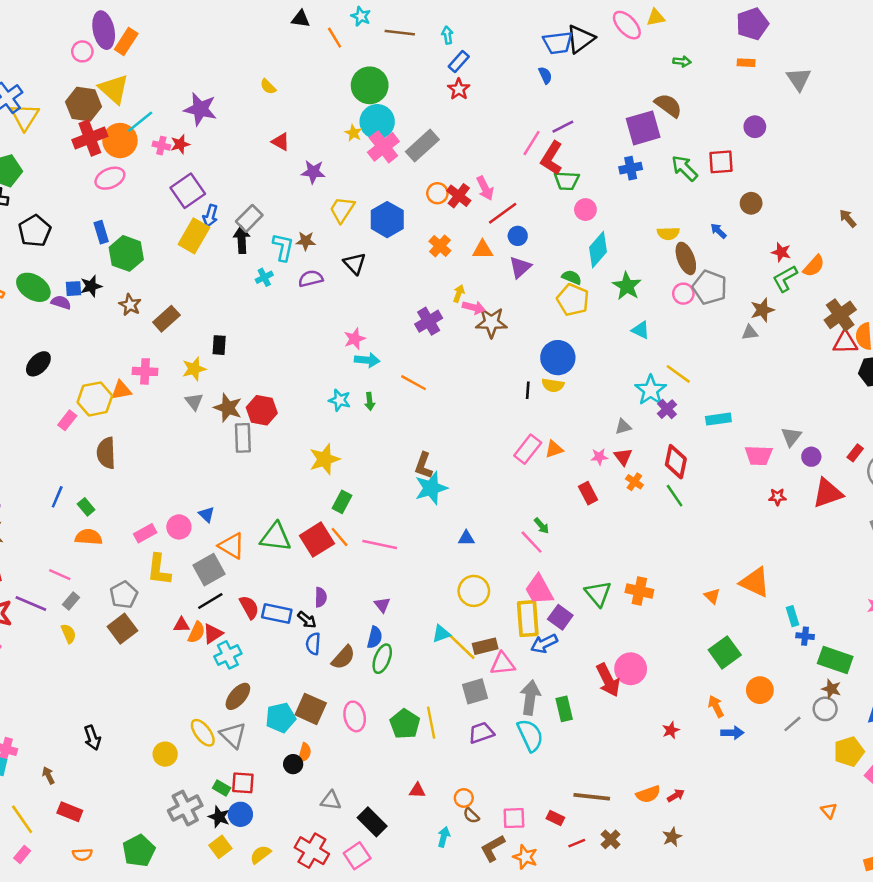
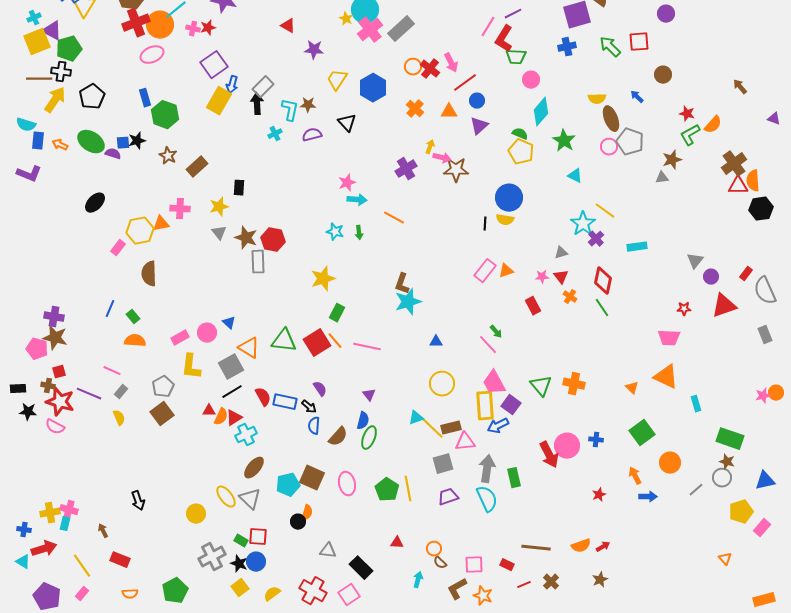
pink trapezoid: (759, 455) -> (669, 338), moved
purple semicircle: (321, 597) -> (320, 389), turned -35
blue cross: (805, 636) -> (596, 440), moved

